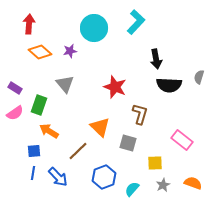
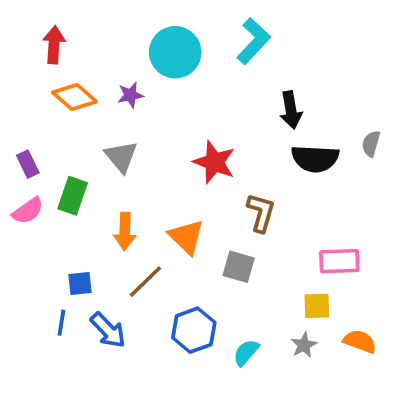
purple rectangle: (15, 88) -> (28, 164), turned 32
orange arrow: (49, 131) -> (125, 231), moved, turned -120
pink rectangle: (182, 140) -> (339, 261), turned -40
blue square: (34, 151) -> (80, 284), moved
yellow square: (155, 163) -> (317, 306), moved

